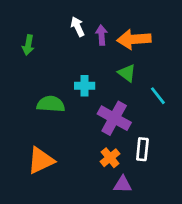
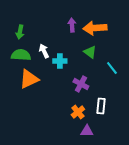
white arrow: (78, 27) -> (44, 51), moved
green semicircle: (51, 104) -> (21, 55), moved
purple cross: (114, 118) -> (81, 84), size x0.7
orange triangle: (41, 161) -> (29, 79), moved

